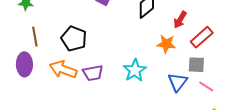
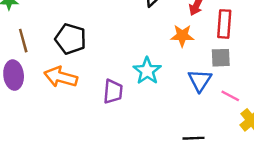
red rectangle: (202, 37) -> (224, 24), turned -40
purple trapezoid: (93, 73) -> (113, 92), moved, turned -70
pink line: (206, 86) -> (230, 96), moved

